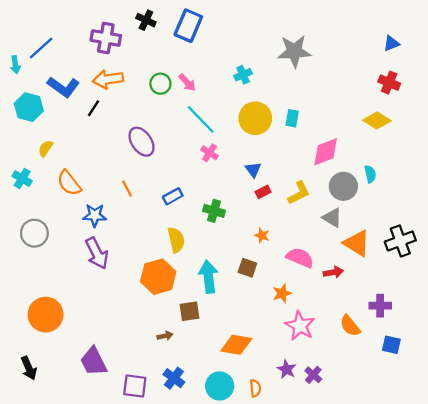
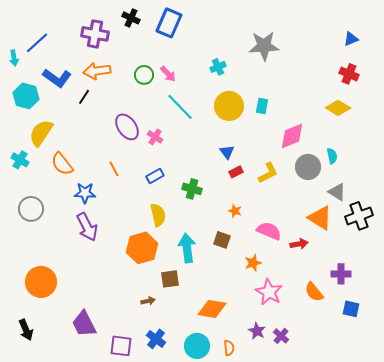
yellow semicircle: (46, 148) -> (41, 133), size x1.8
pink cross: (210, 153) -> (155, 137), moved
gray triangle: (332, 218) -> (337, 192), moved

